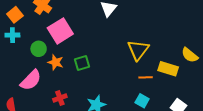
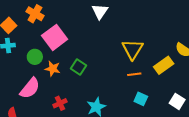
green square: (82, 63) -> (79, 67), turned -35
yellow rectangle: (168, 69) -> (164, 65), turned -48
orange line: (146, 77) -> (134, 74), moved

